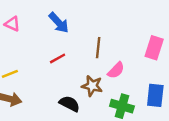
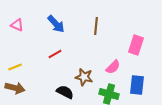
brown line: (98, 48) -> (96, 26), moved
pink semicircle: (116, 70) -> (113, 67), moved

